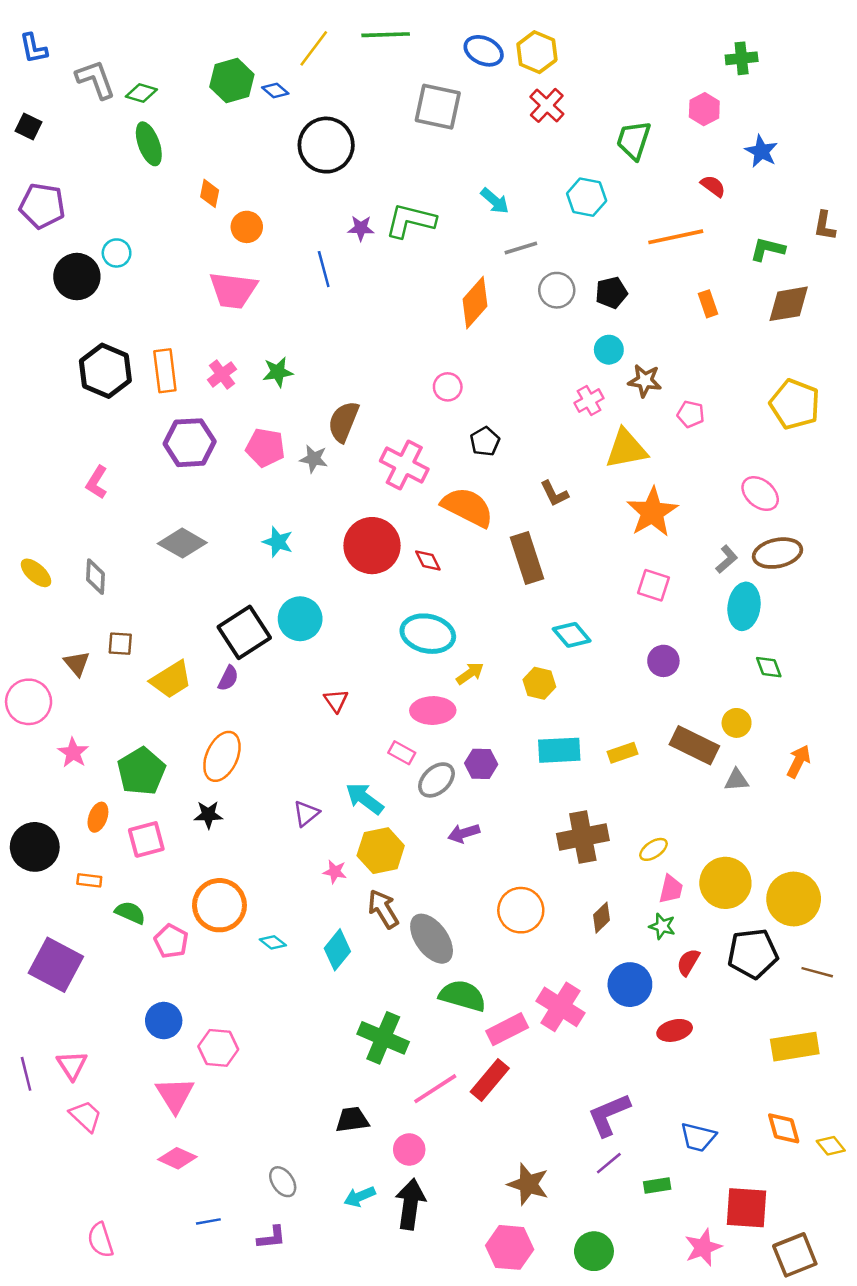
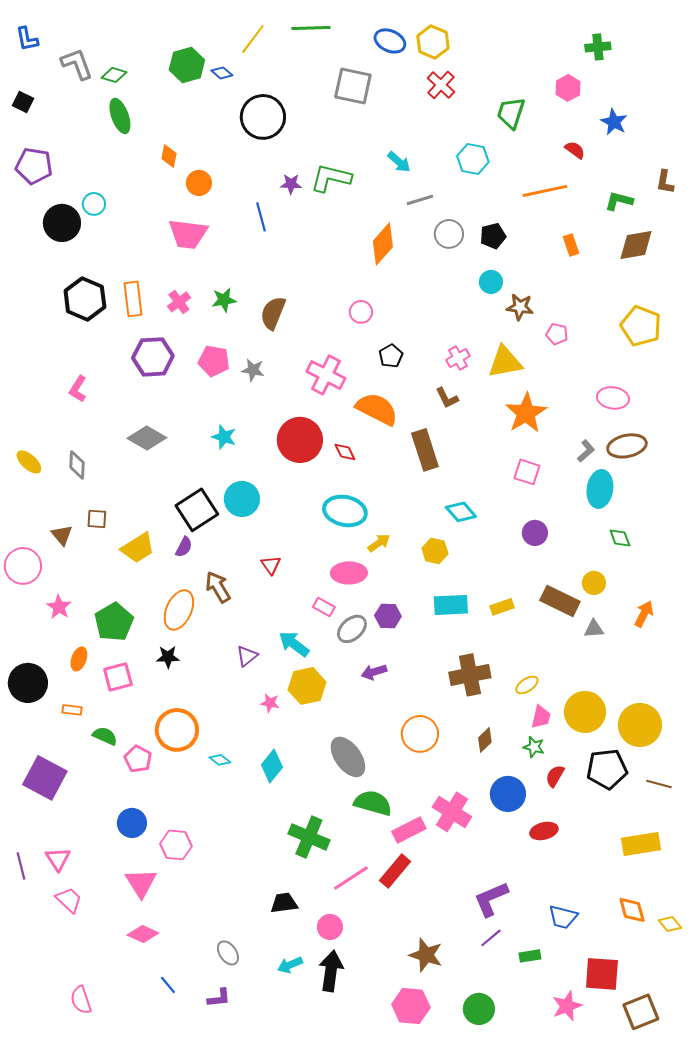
pink cross: (589, 401) -> (458, 358), moved
brown semicircle: (343, 422) -> (273, 313), moved
pink ellipse: (760, 494) -> (613, 398), turned -32
brown arrow: (383, 909) -> (218, 587), moved
blue line: (208, 1221) -> (168, 985), turned 60

